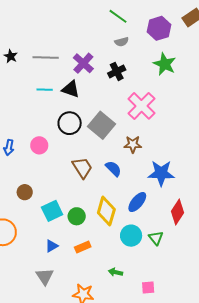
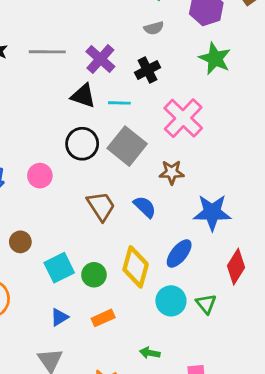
cyan line: (45, 90) -> (119, 103), moved

